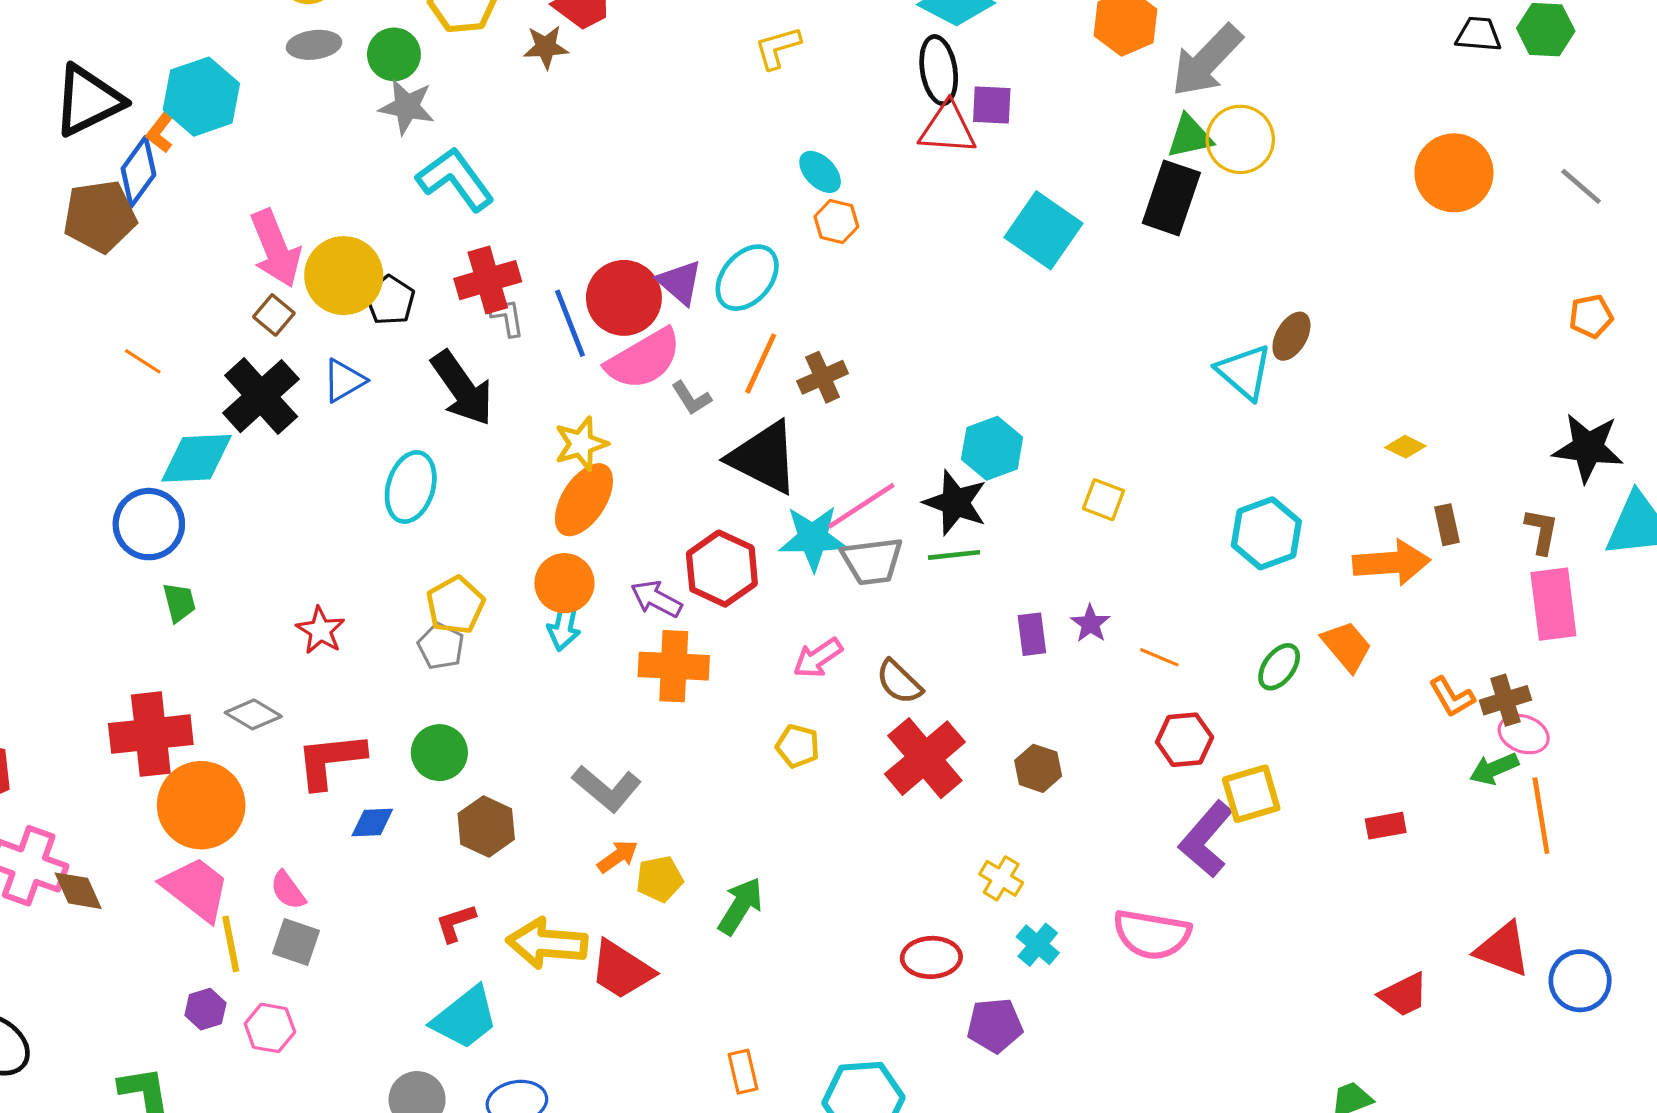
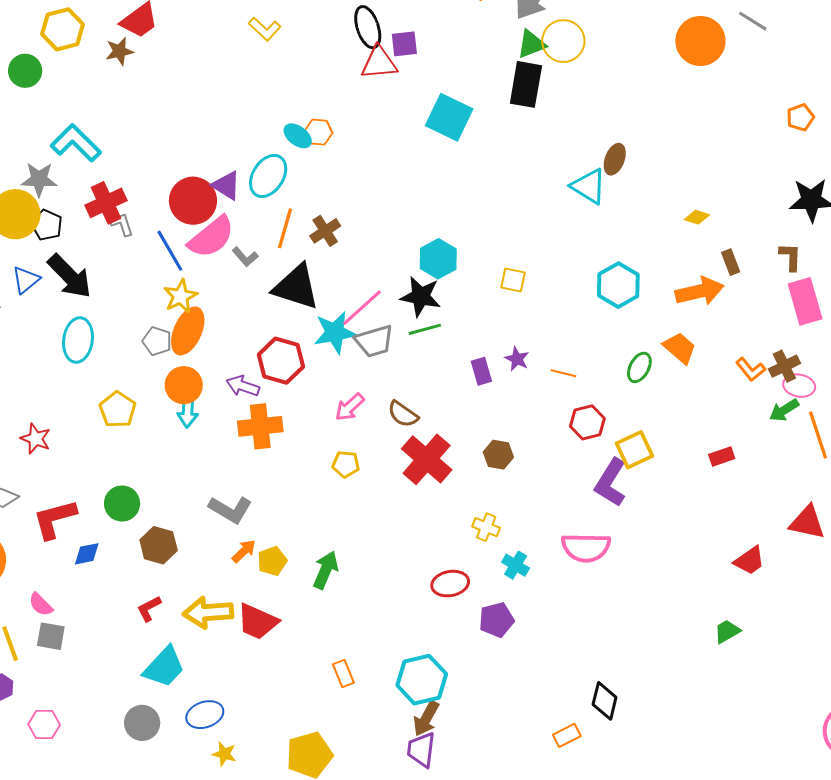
yellow L-shape: (778, 48) -> (265, 29), turned -112
gray star: (407, 107) -> (39, 179), moved
cyan ellipse: (820, 172) -> (298, 136), moved
gray line: (1581, 186) -> (753, 21), moved
blue line: (570, 323) -> (170, 251), moved
black arrow: (462, 388) -> (70, 276), moved
gray pentagon: (441, 646) -> (157, 341), moved
pink hexagon: (270, 1028) -> (44, 725), moved

